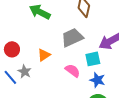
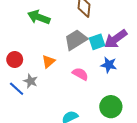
cyan square: (93, 59) -> (97, 42), moved
blue star: (97, 80) -> (109, 65), moved

